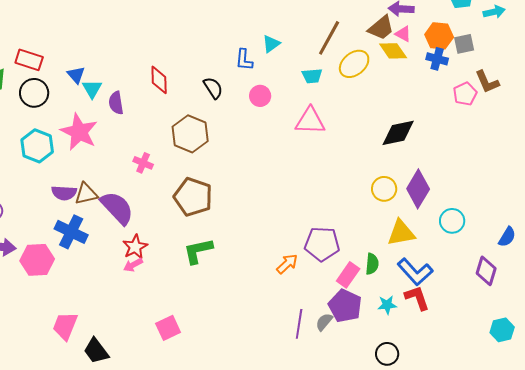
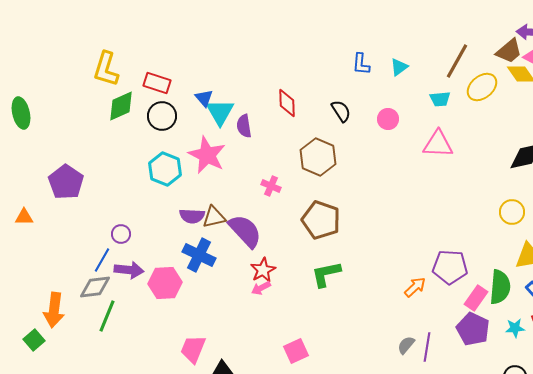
blue L-shape: (244, 60) -> (361, 64), moved
cyan triangle: (92, 89) -> (220, 112), size x1.4
green semicircle: (372, 264) -> (500, 287), size x1.6
gray semicircle: (324, 322) -> (406, 345), moved

